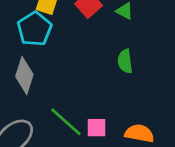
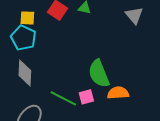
green semicircle: (125, 61) -> (99, 74), moved, size x1.6

